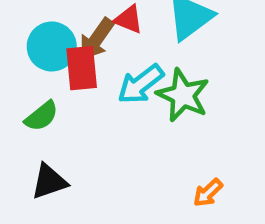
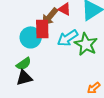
cyan circle: (52, 47) -> (31, 37), moved
green semicircle: (42, 116) -> (24, 64), moved

